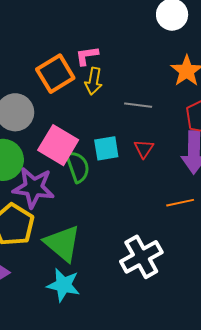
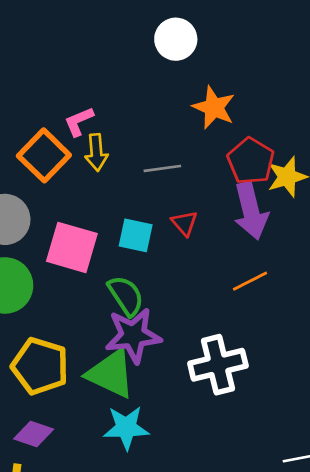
cyan square: (106, 148) -> (136, 235), turned 36
green semicircle: (78, 167) -> (126, 296), moved
purple star: (34, 188) -> (133, 335), moved
white cross: (141, 257) -> (218, 365), turned 30

